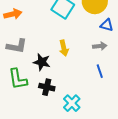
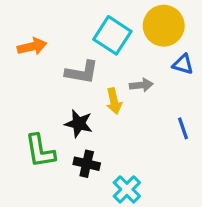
gray L-shape: (17, 46) -> (82, 72), moved
gray arrow: (100, 46) -> (141, 85), moved
blue line: (100, 71) -> (183, 128), moved

